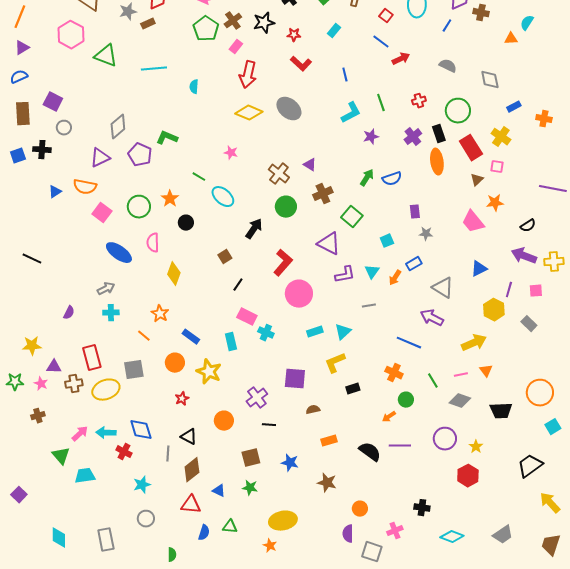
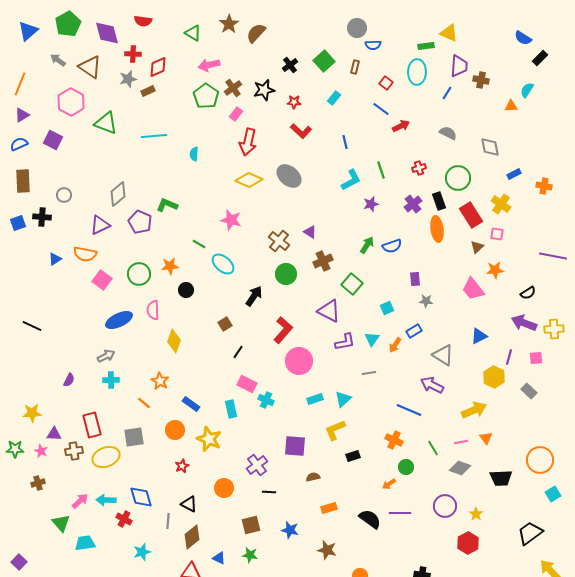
purple square: (53, 102) -> (53, 140), moved
pink star: (231, 153) -> (231, 220), size x1.5
orange star: (170, 199) -> (170, 266), turned 30
blue ellipse: (119, 253) -> (119, 320), turned -60

